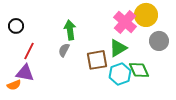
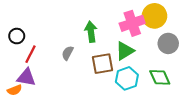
pink cross: (125, 22) -> (132, 23), turned 30
black circle: (16, 26) -> (17, 36), moved
green arrow: (70, 30) -> (91, 32), moved
green diamond: (139, 70) -> (160, 77), moved

